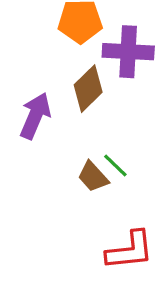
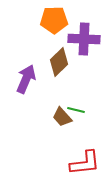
green line: (115, 165) -> (76, 110), turned -30

